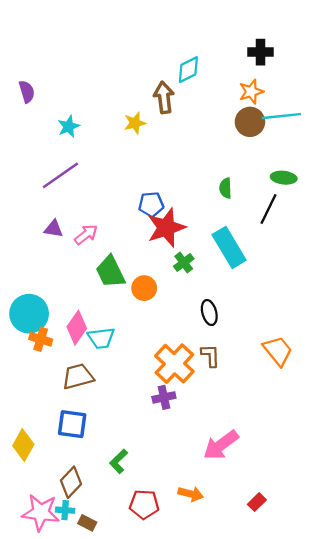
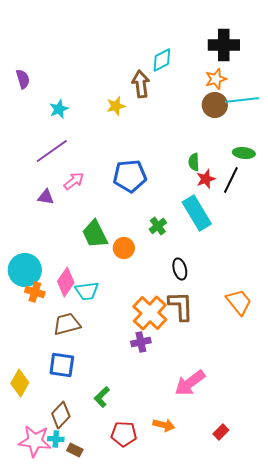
black cross: (260, 52) -> (224, 45), size x1.4
blue pentagon: (151, 204) -> (130, 176), size x1.5
red star: (166, 228) -> (206, 179), moved, size x0.6
pink arrow: (86, 235) -> (74, 181), moved
brown L-shape: (210, 356) -> (181, 306), size x1.5

